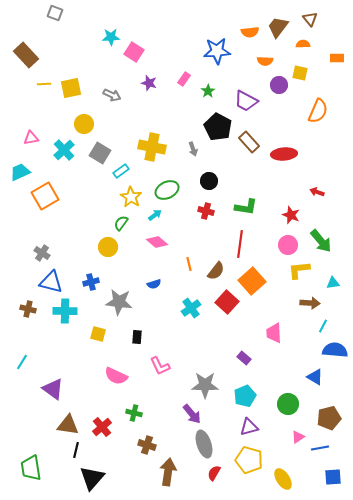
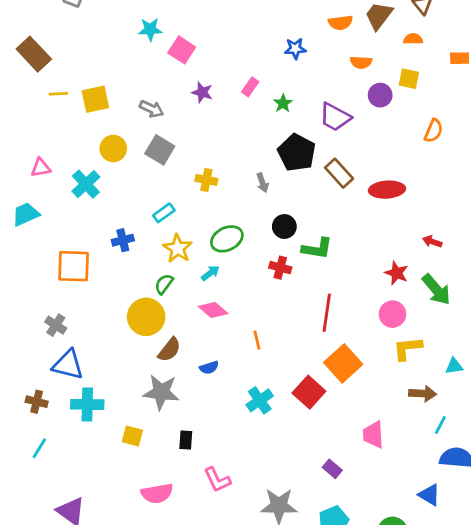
blue star: (217, 51) -> (295, 49), size x0.6
orange semicircle: (318, 111) -> (434, 131), size x0.7
yellow cross: (152, 147) -> (206, 180), size x0.6
gray square: (100, 153) -> (160, 150), moved
orange square: (45, 196) -> (74, 266), moved, turned 32
green L-shape: (246, 207) -> (317, 248), moved
green arrow: (321, 241) -> (436, 289), moved
yellow circle: (108, 247) -> (146, 317), size x1.4
brown semicircle: (216, 271) -> (169, 350), moved
blue cross: (91, 282) -> (123, 240), moved
cyan line: (22, 362) -> (39, 448), moved
pink semicircle: (116, 376) -> (157, 493), turned -35

